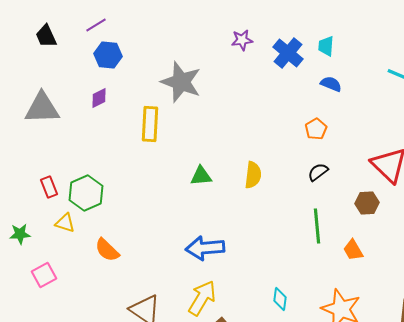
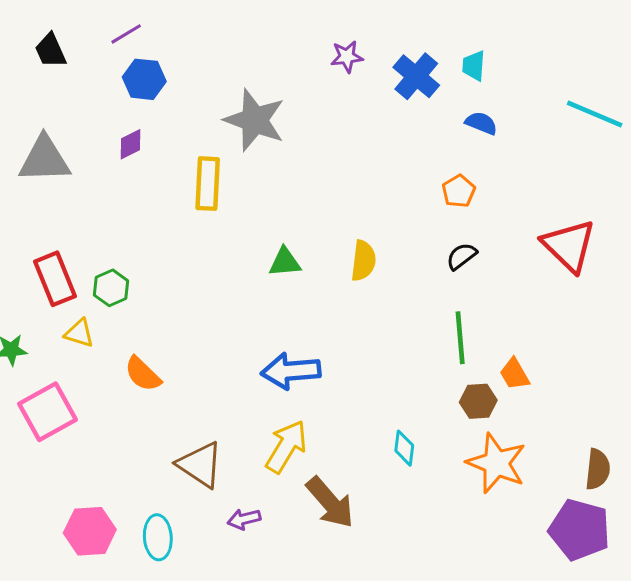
red rectangle: (49, 187) -> (55, 279), size x1.6
green hexagon: (86, 193) -> (111, 288), size x0.7
brown hexagon: (367, 203) -> (478, 401), moved
pink square: (44, 275) -> (47, 412), size x1.5

